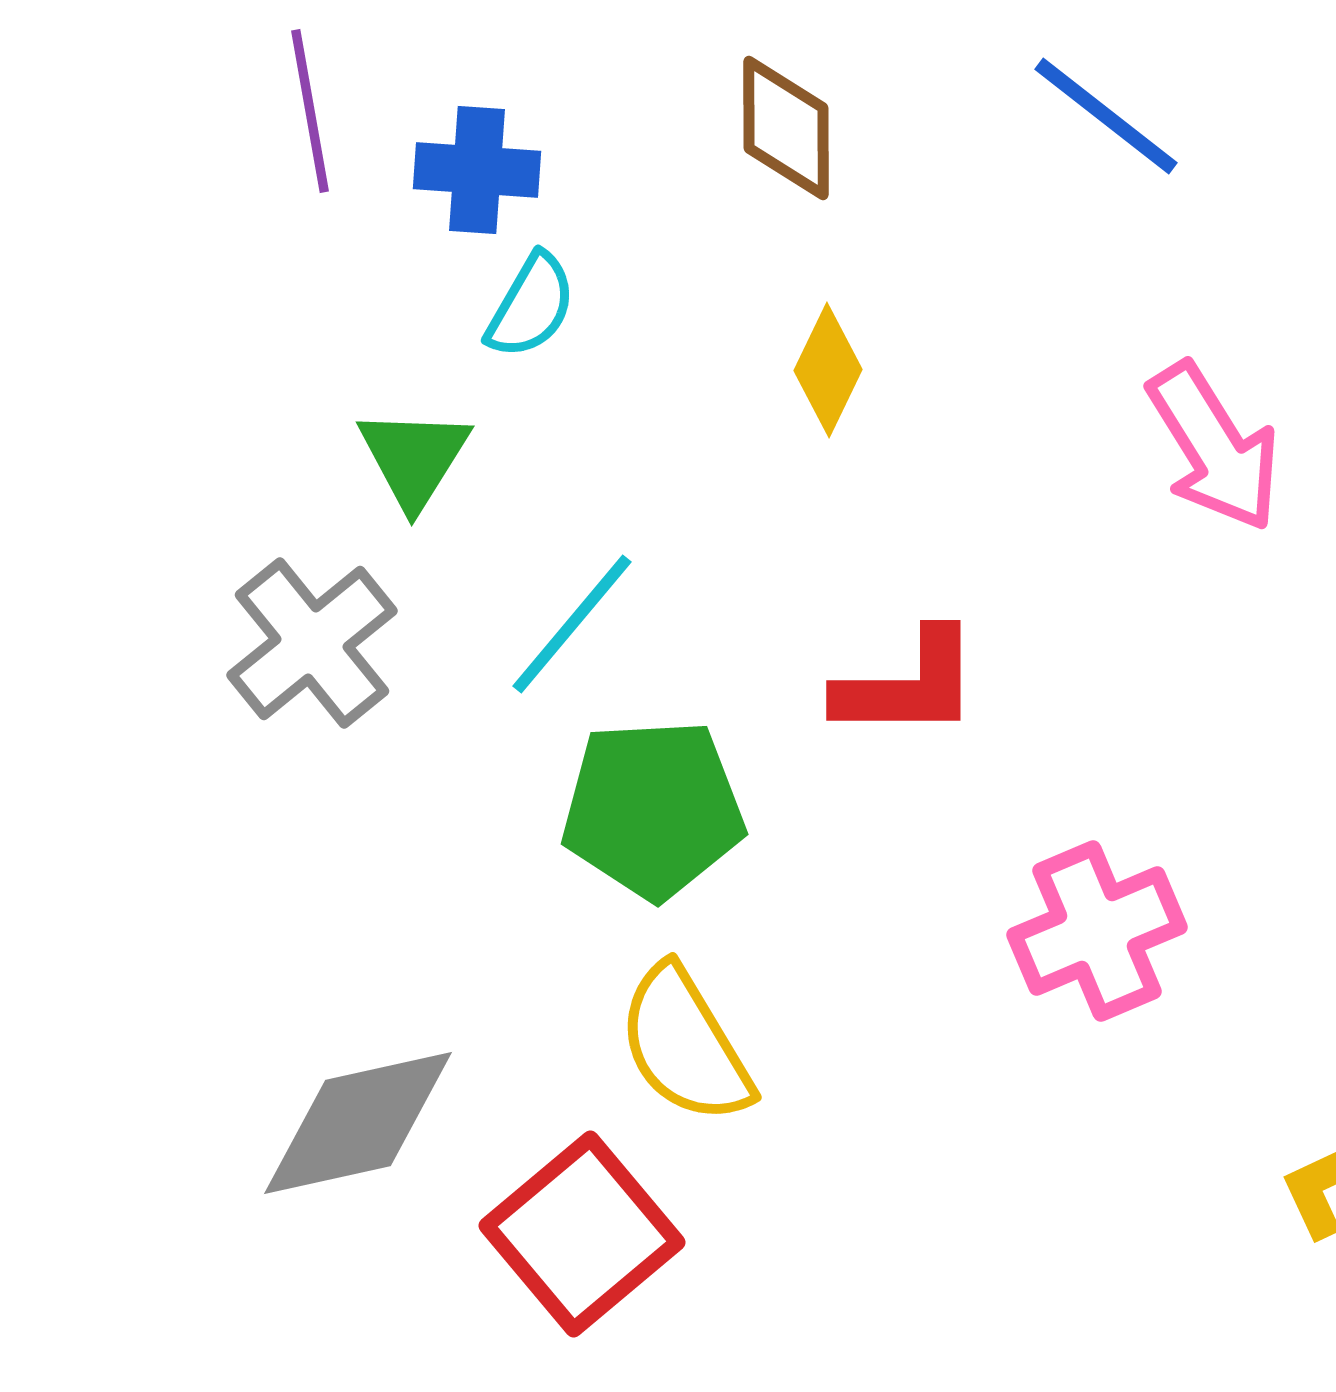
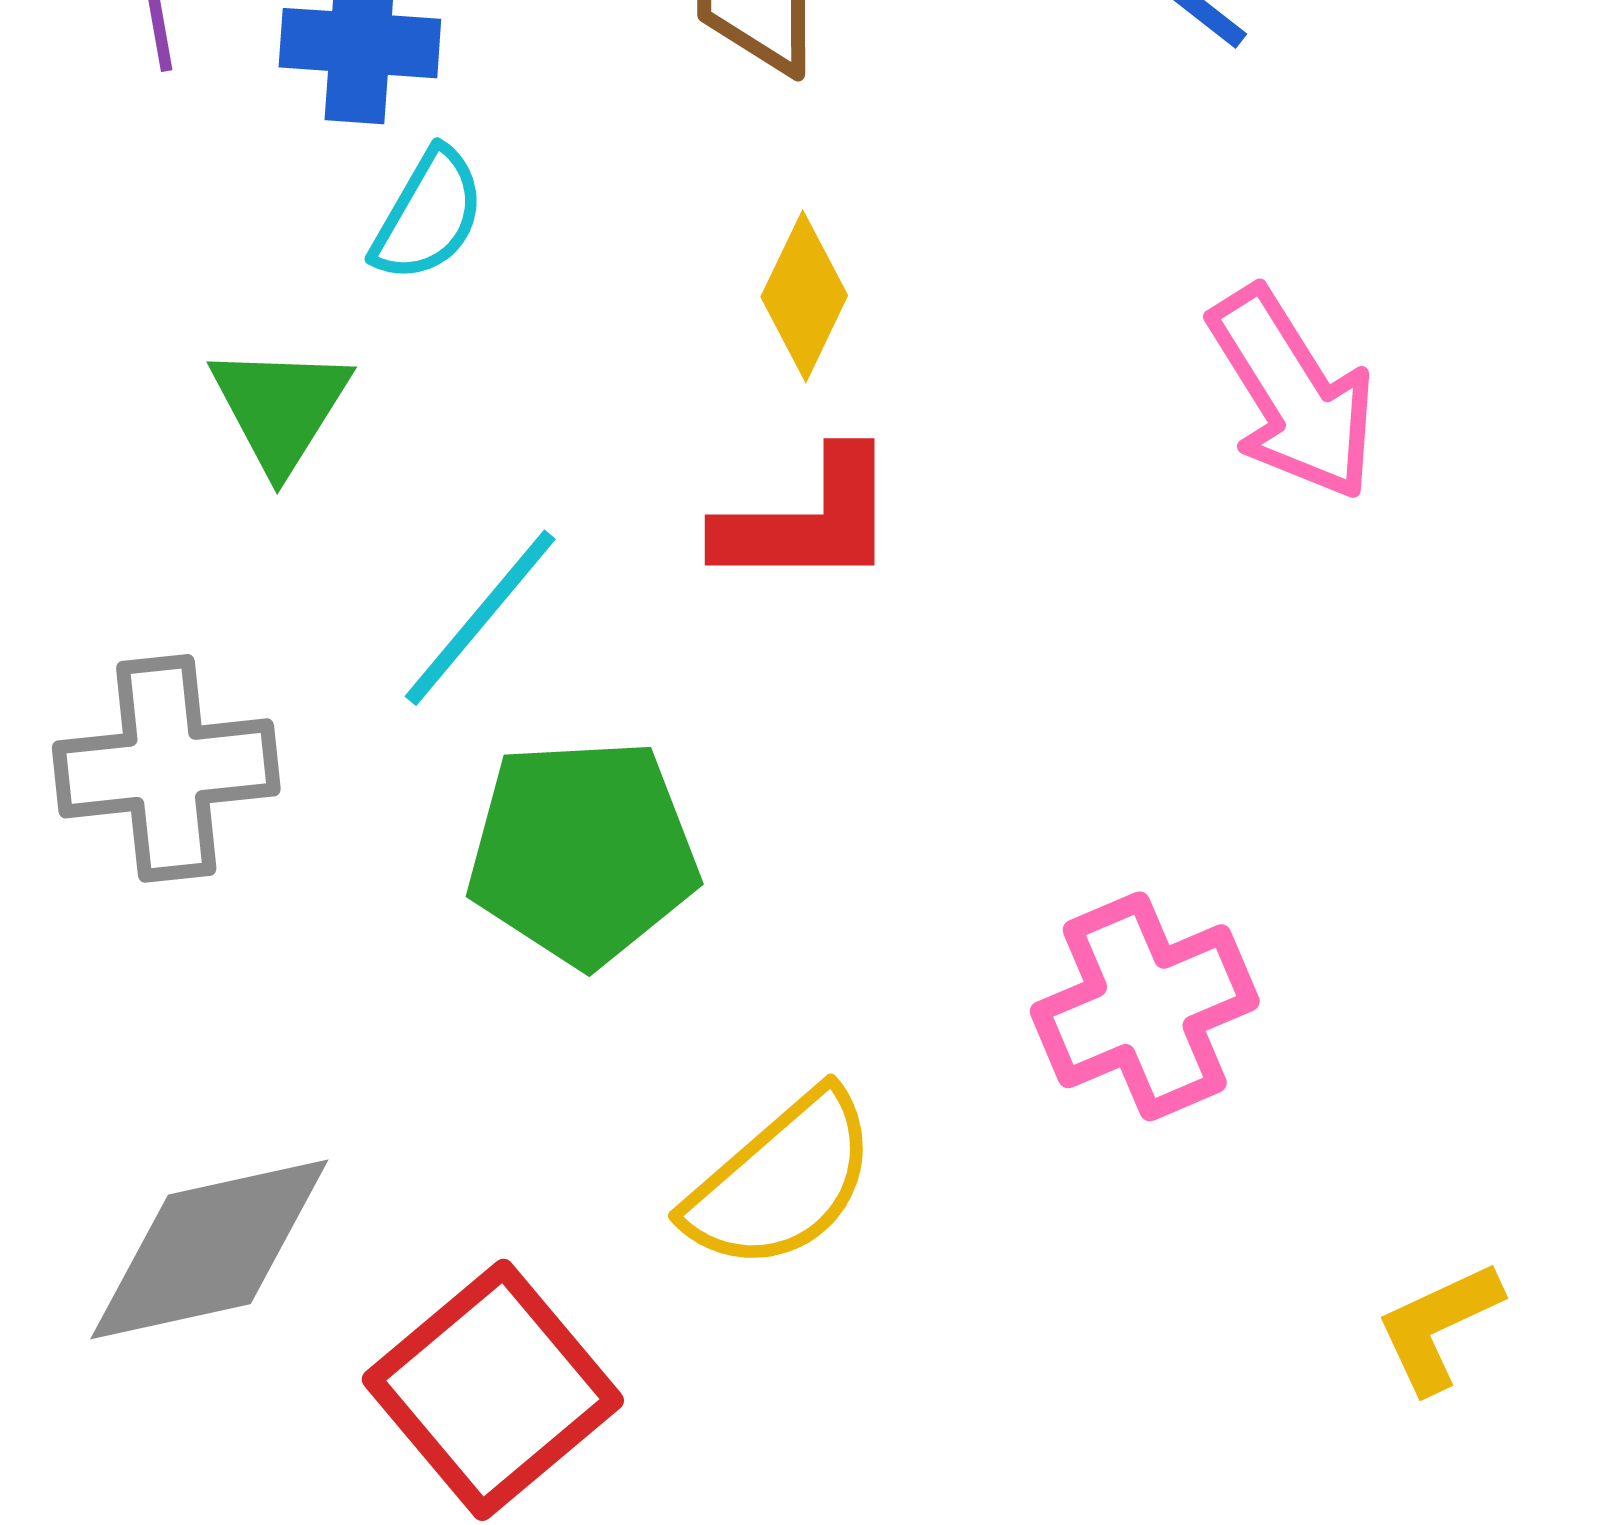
gray cross: (312, 643) -> (166, 768), moved, turned 33
red L-shape: (908, 685) -> (808, 520), moved
yellow semicircle: (685, 1045) -> (781, 1181), moved, turned -100

